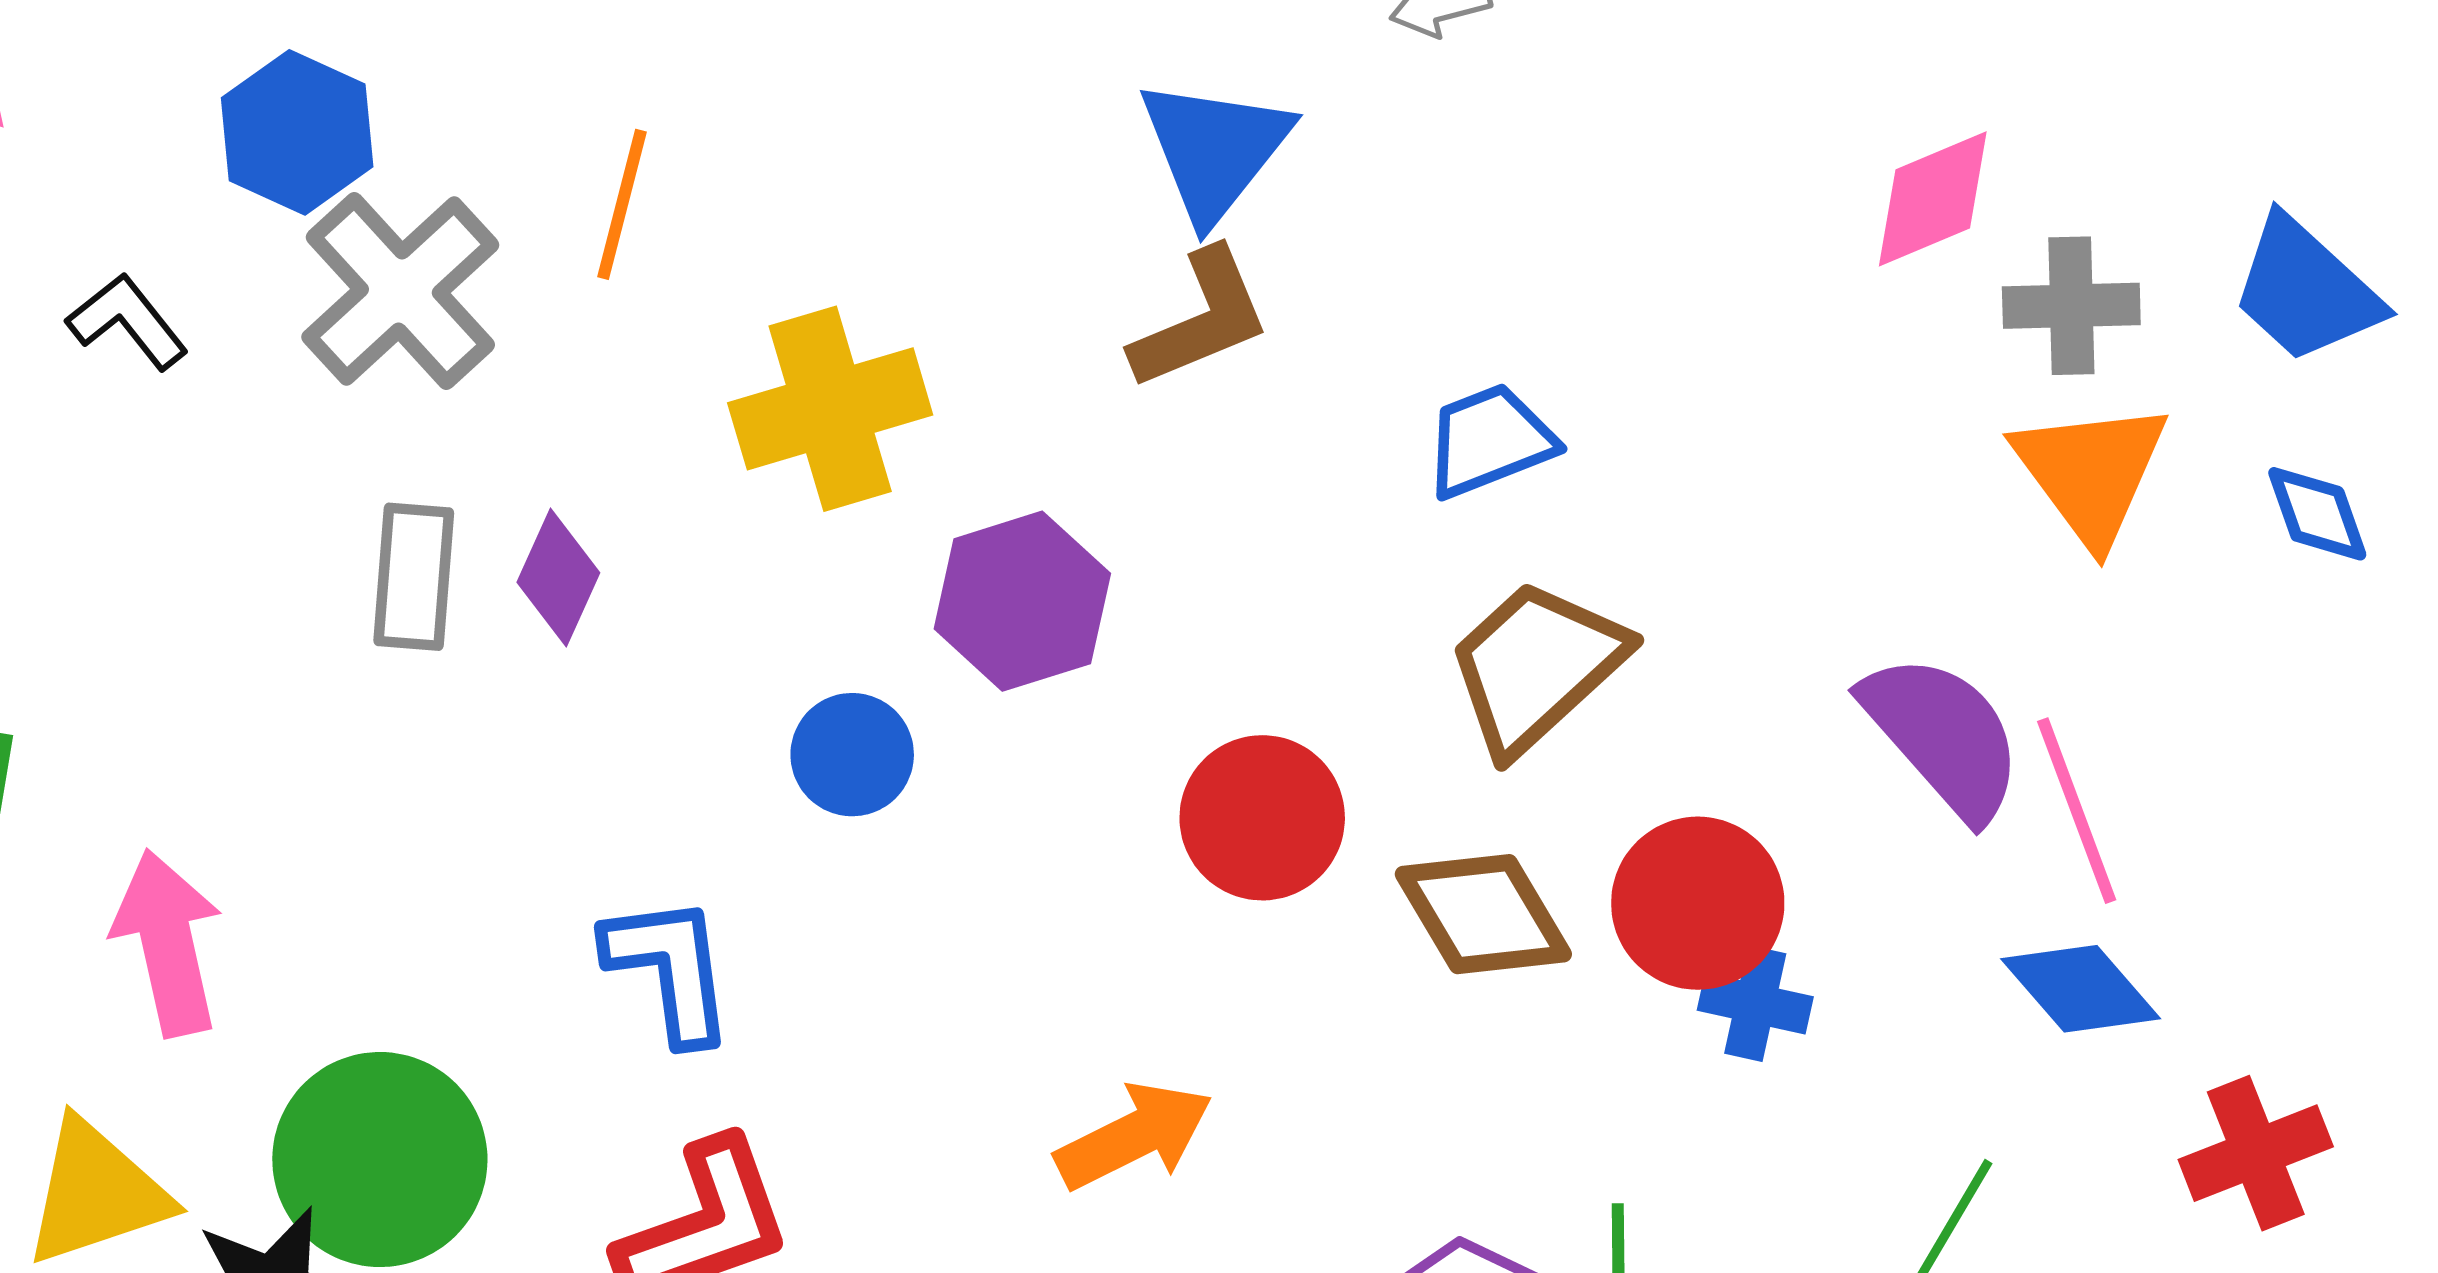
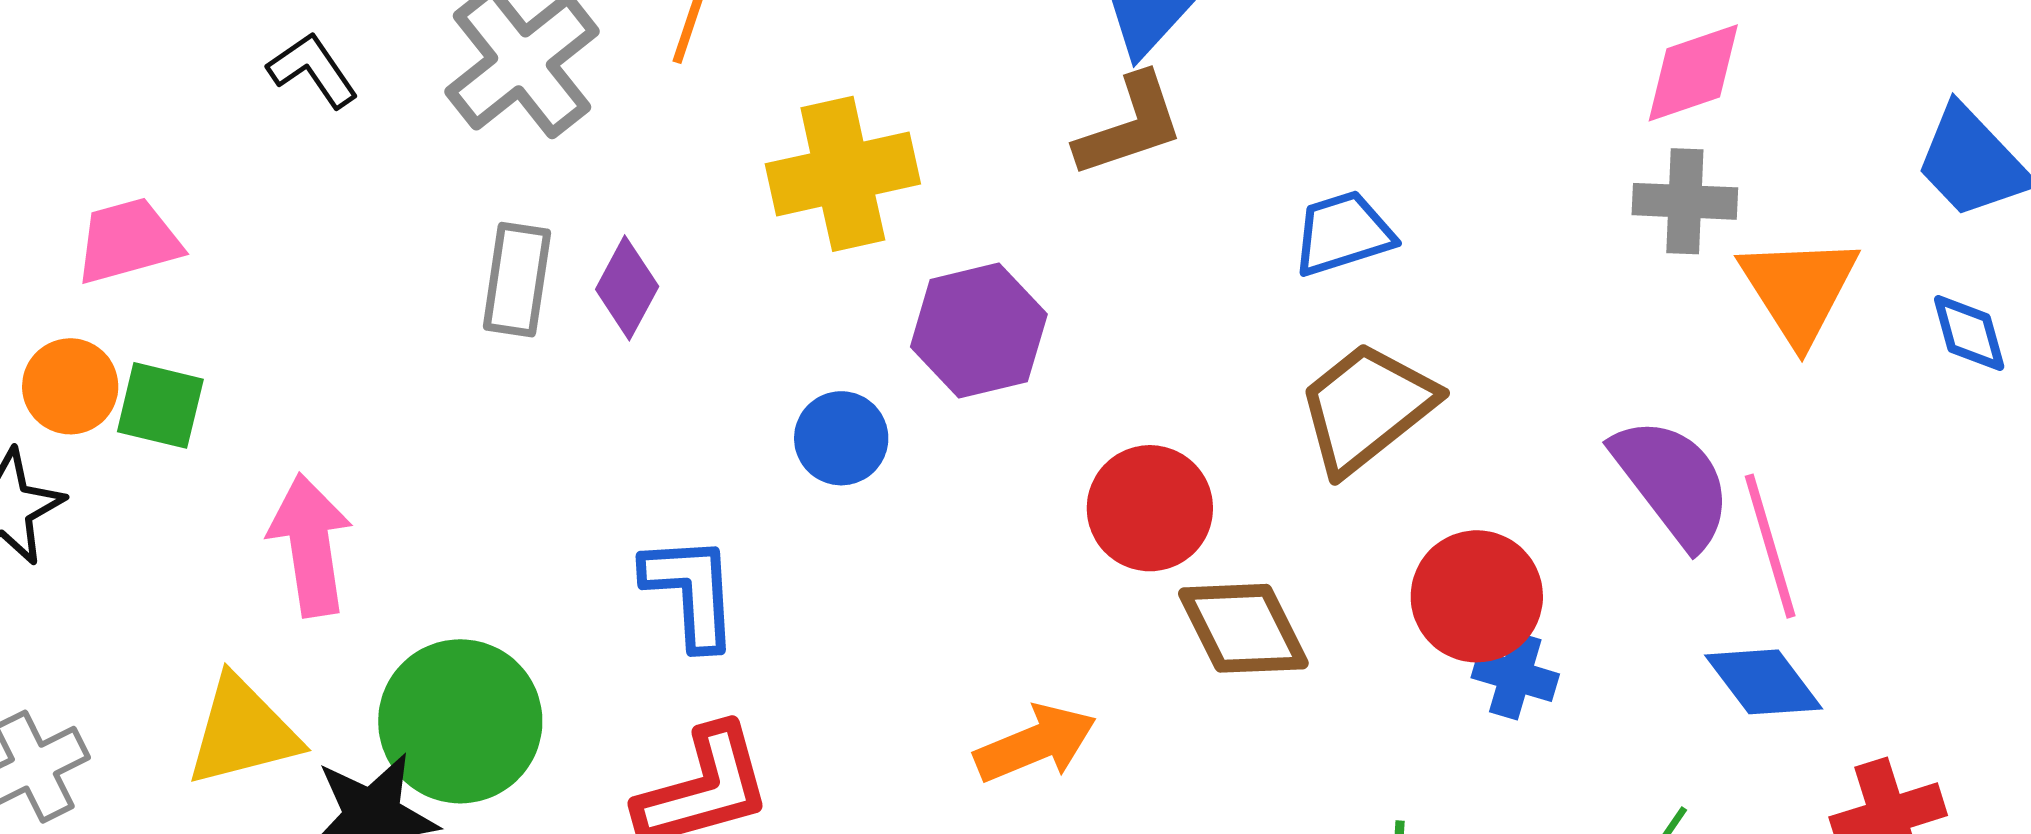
gray cross: (2071, 306) -> (1685, 201), moved
brown diamond: (1483, 914) -> (1243, 628), moved

